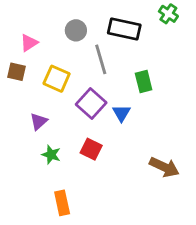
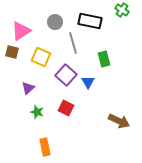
pink triangle: (29, 43) -> (21, 31), size x1.5

